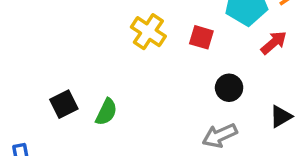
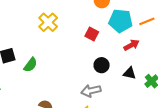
yellow cross: (148, 32) -> (48, 22), moved
black triangle: (281, 116) -> (130, 73), moved, turned 32

